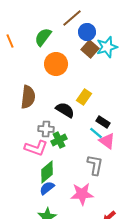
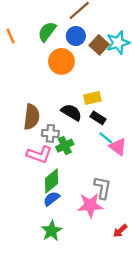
blue circle: (87, 32) -> (76, 36), moved
brown semicircle: (28, 97) -> (32, 117), moved
yellow rectangle: (84, 97) -> (92, 98), turned 42
black rectangle: (103, 122) -> (98, 118), moved
gray L-shape: (95, 165) -> (102, 188), moved

